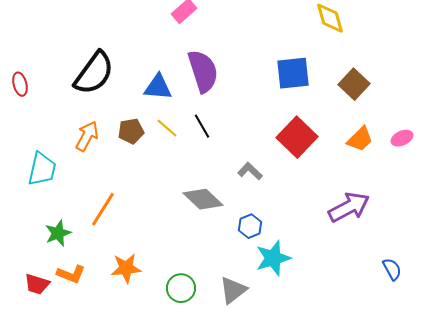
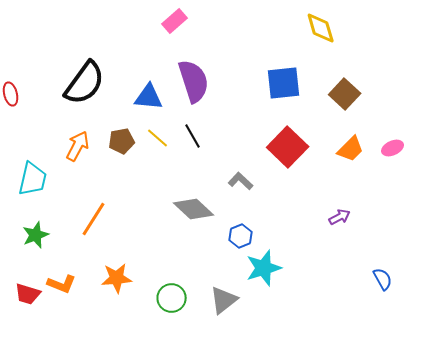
purple arrow: (349, 207) -> (340, 217), size x0.5
green star: (58, 233) -> (36, 235), moved

